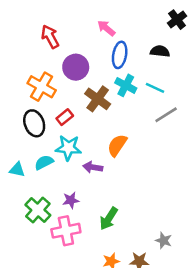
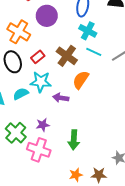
cyan line: (155, 88) -> (94, 52), moved
brown cross: (98, 99) -> (67, 56), moved
green arrow: (109, 219) -> (74, 140), turned -30
pink cross: (66, 231) -> (39, 150), turned 30

